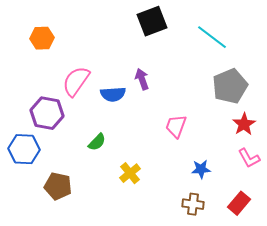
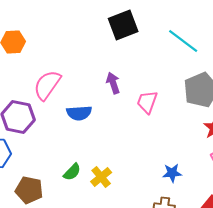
blue semicircle: (113, 94) -> (79, 113), moved
pink trapezoid: (176, 126) -> (147, 102), moved
green semicircle: (97, 142) -> (72, 172), moved

